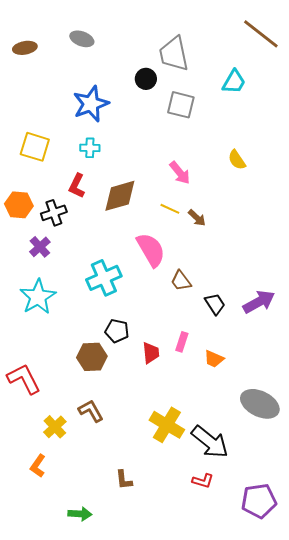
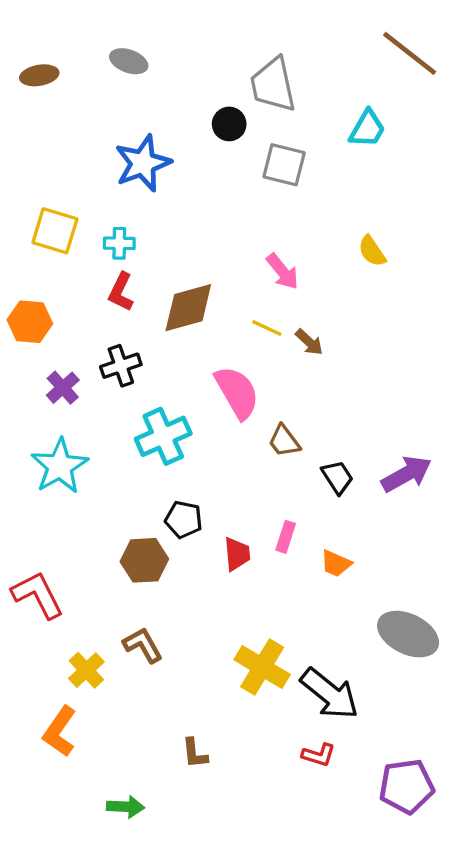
cyan cross: (90, 148) -> (119, 243), moved
black cross: (54, 213) -> (121, 366), moved
orange L-shape: (38, 466) -> (60, 731), size x1.4

